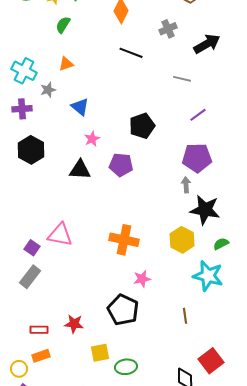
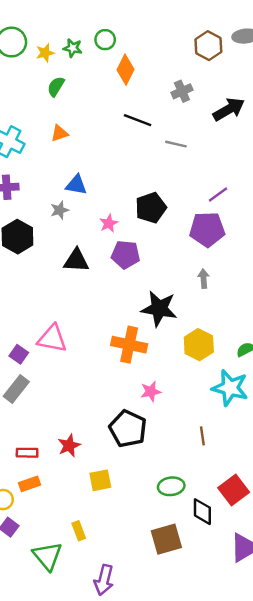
gray line: (182, 79) -> (176, 144), moved
gray star: (48, 90) -> (59, 210), moved
blue triangle: (80, 107) -> (76, 185), turned -30
pink star: (92, 139) -> (109, 223), moved
purple pentagon: (197, 158) -> (207, 229), moved
black star: (205, 210) -> (159, 309), moved
red star: (74, 324) -> (69, 445), turned -30
green ellipse: (126, 367) -> (171, 486), moved

